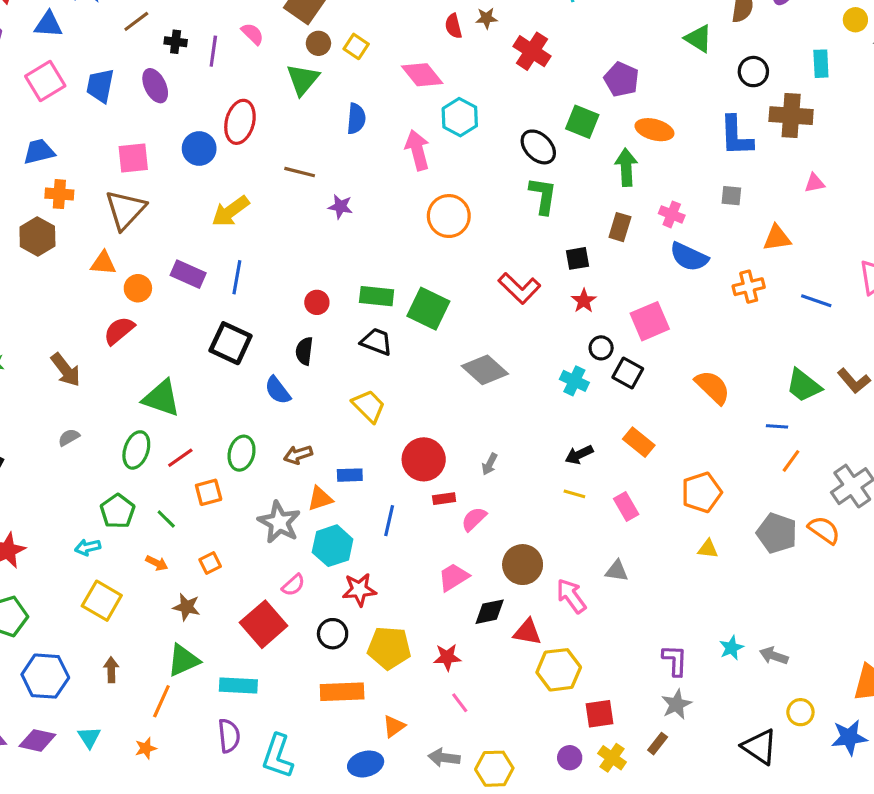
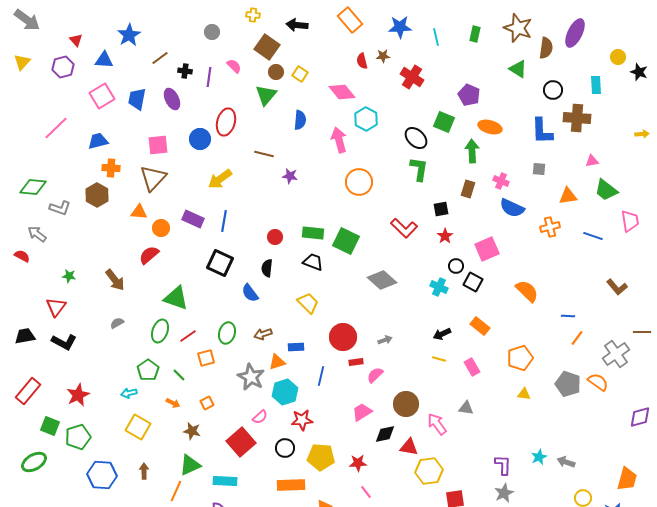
green trapezoid: (804, 386) -> (606, 190), moved
gray arrow: (490, 464) -> (385, 340), turned -136

